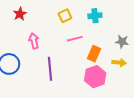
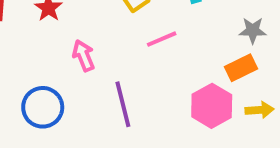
orange rectangle: (94, 54) -> (241, 68), moved, turned 49
yellow arrow: (119, 63) -> (260, 110), moved

